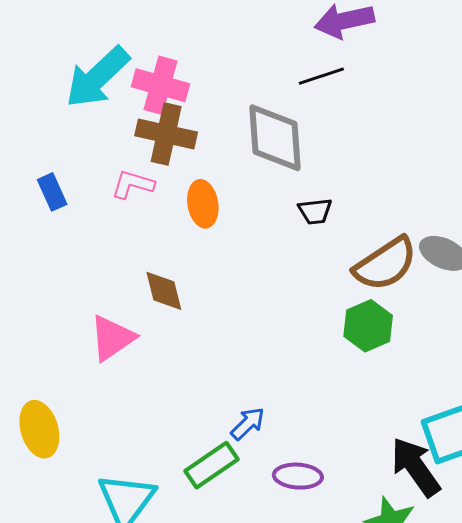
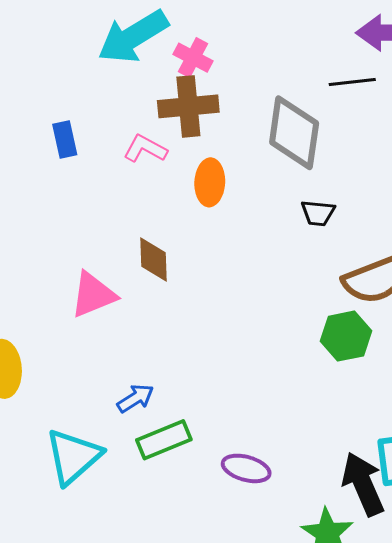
pink cross: (161, 85) -> (193, 58), size x0.7
brown cross: (166, 134) -> (188, 106), turned -30
blue arrow: (248, 424) -> (135, 398), moved

